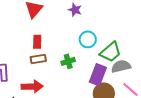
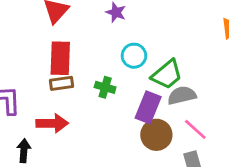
red rectangle: (37, 42) -> (60, 58), size x1.6
green cross: (68, 61) -> (105, 87), turned 32

